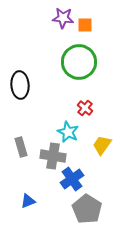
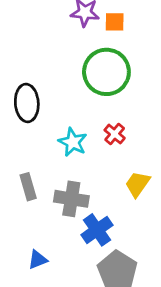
cyan star: (68, 132) -> (73, 142), moved

